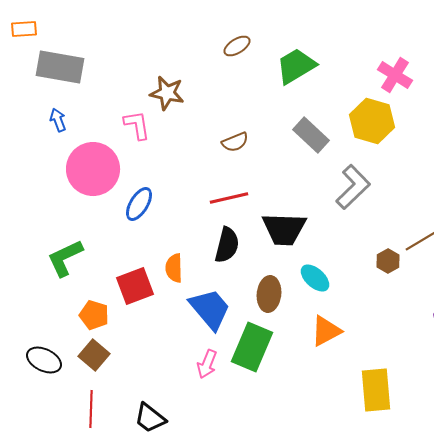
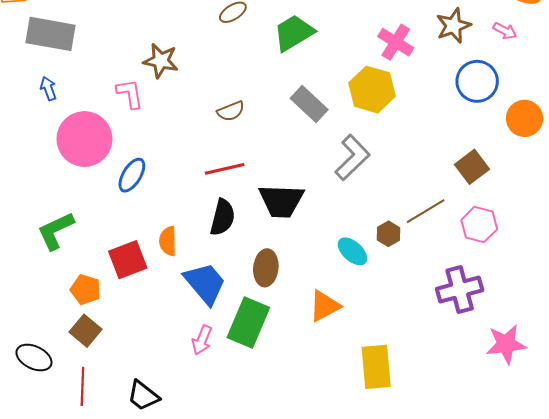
cyan ellipse: (315, 278) -> (352, 251), moved
black ellipse: (44, 360) -> (34, 358), moved

